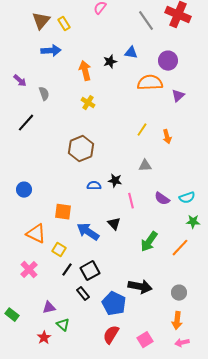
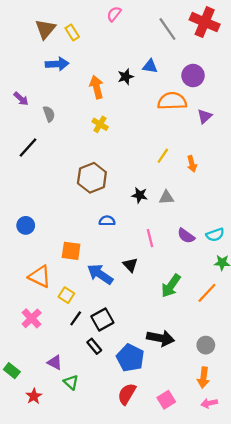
black star: (115, 181) -> (140, 195), moved
purple triangle: (49, 308) -> (55, 363), turned 40
red star: (44, 338) -> (34, 396), moved

